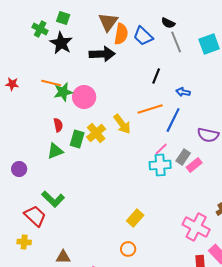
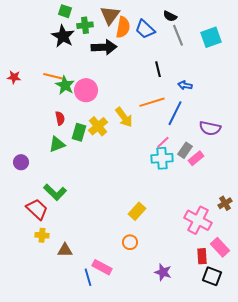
green cross: (40, 29) -> (85, 25), moved, turned -35
black line: (156, 76) -> (158, 69), turned -35
green star: (63, 92) -> (65, 85), turned -30
yellow cross: (24, 242) -> (42, 235), moved

